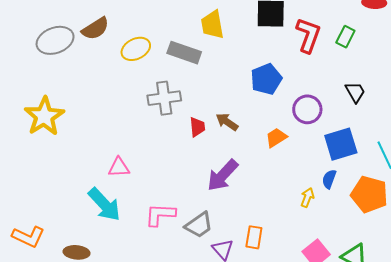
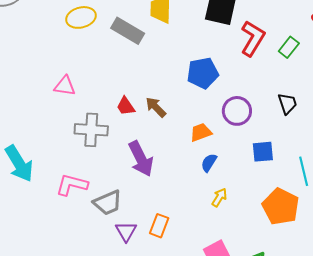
gray cross: (164, 98) -> (91, 130), moved
red trapezoid: (197, 127) -> (126, 106), turned 140
blue square: (341, 144) -> (263, 152), size x0.7
pink triangle: (119, 167) -> (65, 86), moved
purple arrow: (223, 175) -> (141, 159), turned -81
blue semicircle: (329, 179) -> (209, 163), moved

